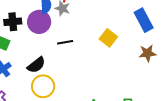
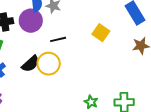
yellow circle: (43, 86) -> (49, 64), moved

